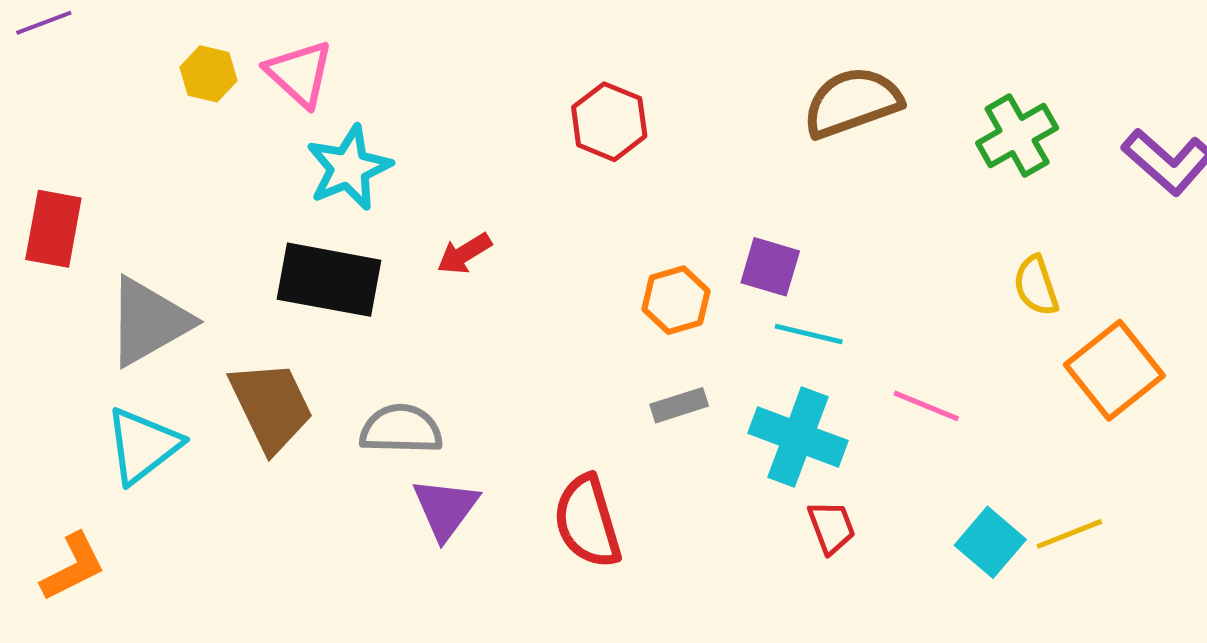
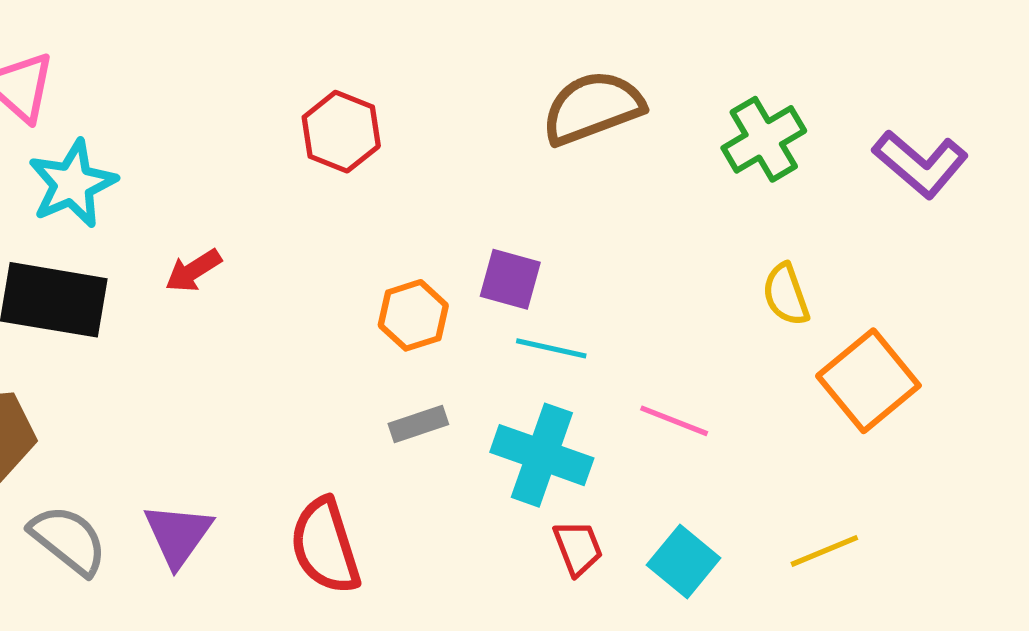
gray semicircle: (401, 429) -> (68, 540), moved, turned 38
cyan square: (990, 542) -> (684, 562), moved

